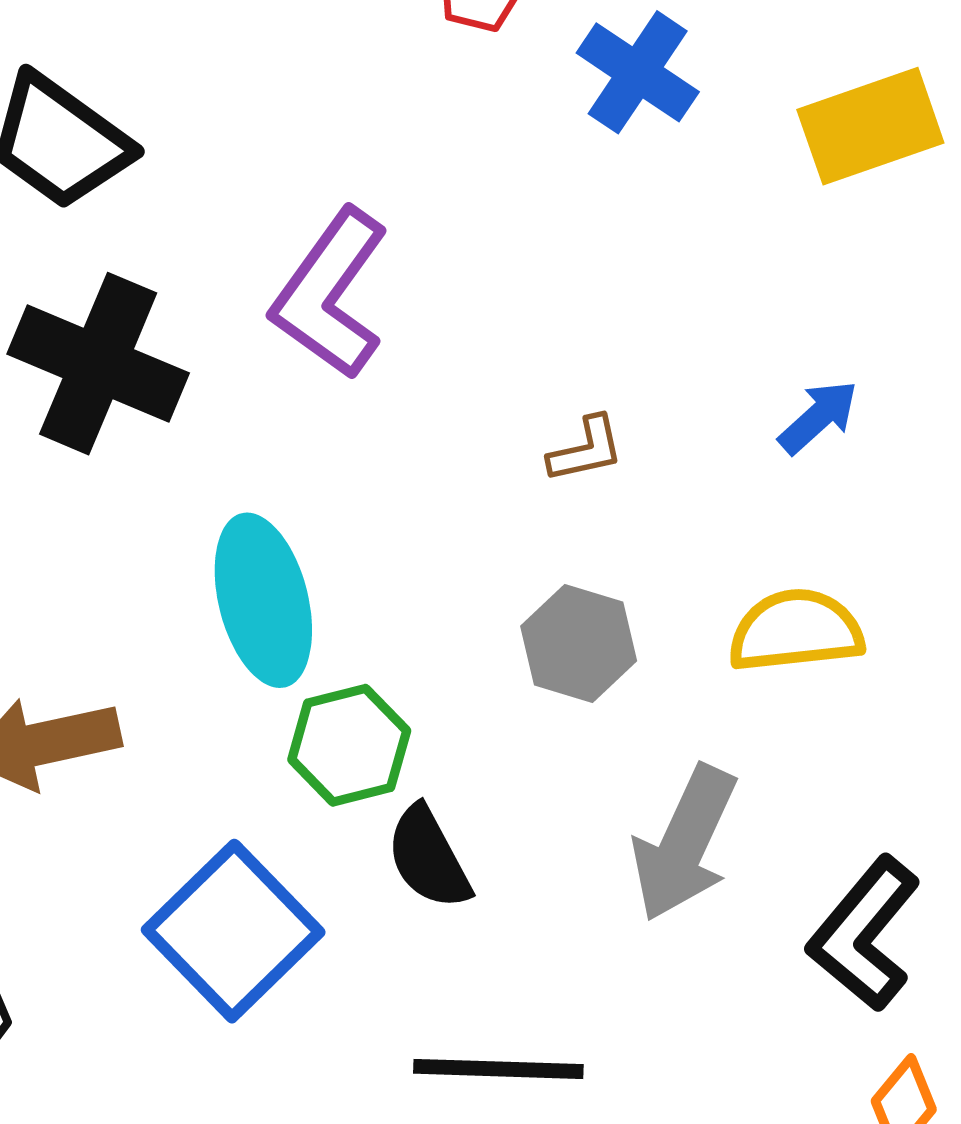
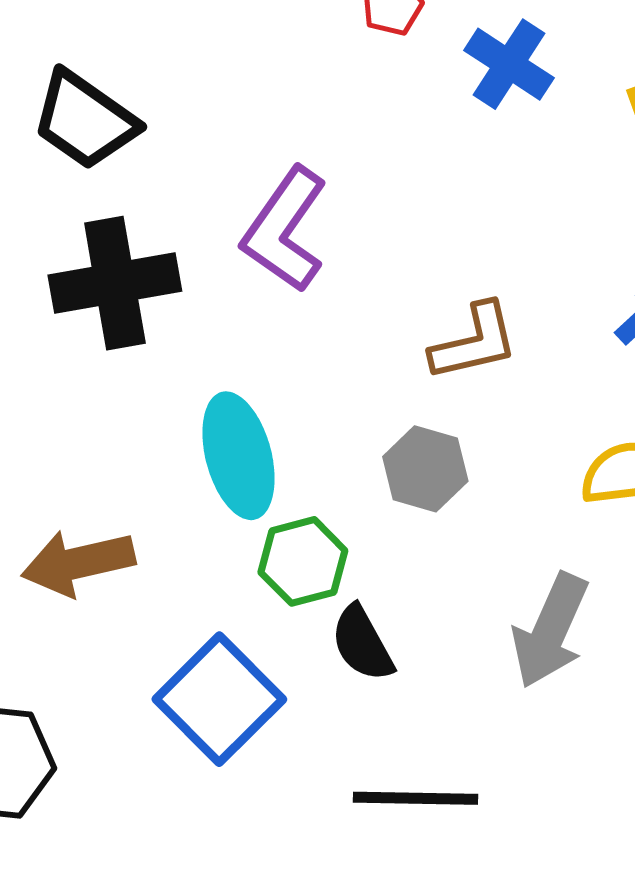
black cross: (98, 364) -> (115, 283), turned -32
brown L-shape: (586, 450) -> (474, 342), size x1.6
gray hexagon: (579, 643) -> (425, 469), moved

